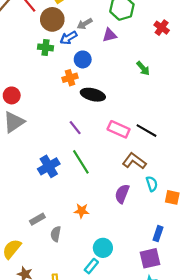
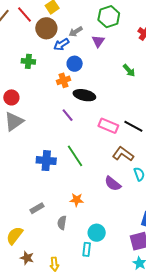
purple triangle: (110, 35) -> (98, 41), turned -40
green cross: (46, 47) -> (28, 61), moved
purple line: (75, 128) -> (68, 115), moved
blue cross: (49, 166) -> (46, 161), turned 36
purple semicircle: (122, 194) -> (113, 184), turned -72
gray semicircle: (56, 234) -> (62, 223), moved
cyan rectangle: (91, 266) -> (87, 249), turned -32

